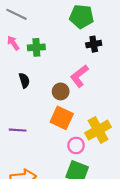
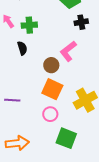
black semicircle: (24, 80) -> (22, 48), moved
pink circle: (76, 145) -> (50, 114), moved

